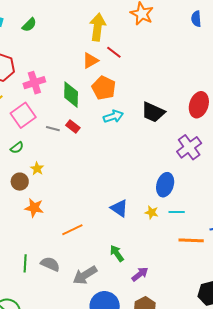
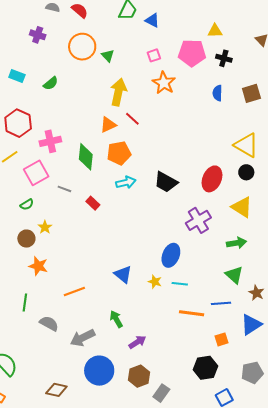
orange pentagon: (104, 88) -> (119, 153), turned 30
red rectangle: (73, 127) -> (93, 203), moved
green line: (25, 263) -> (25, 302), moved

